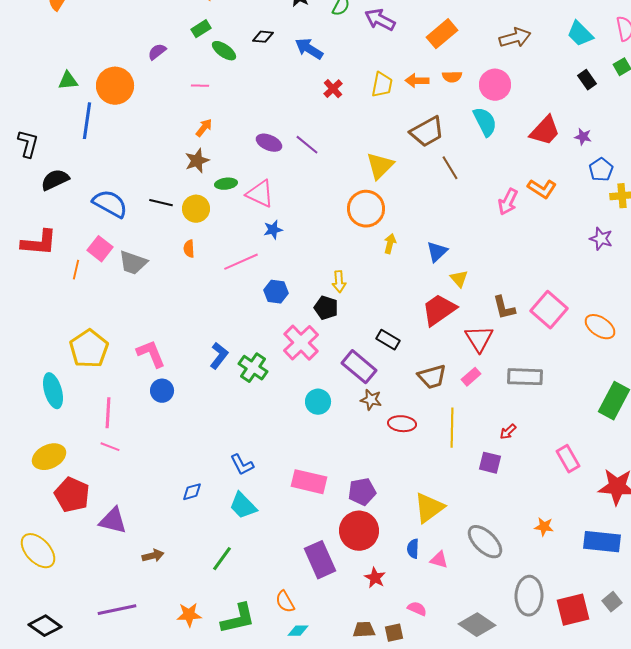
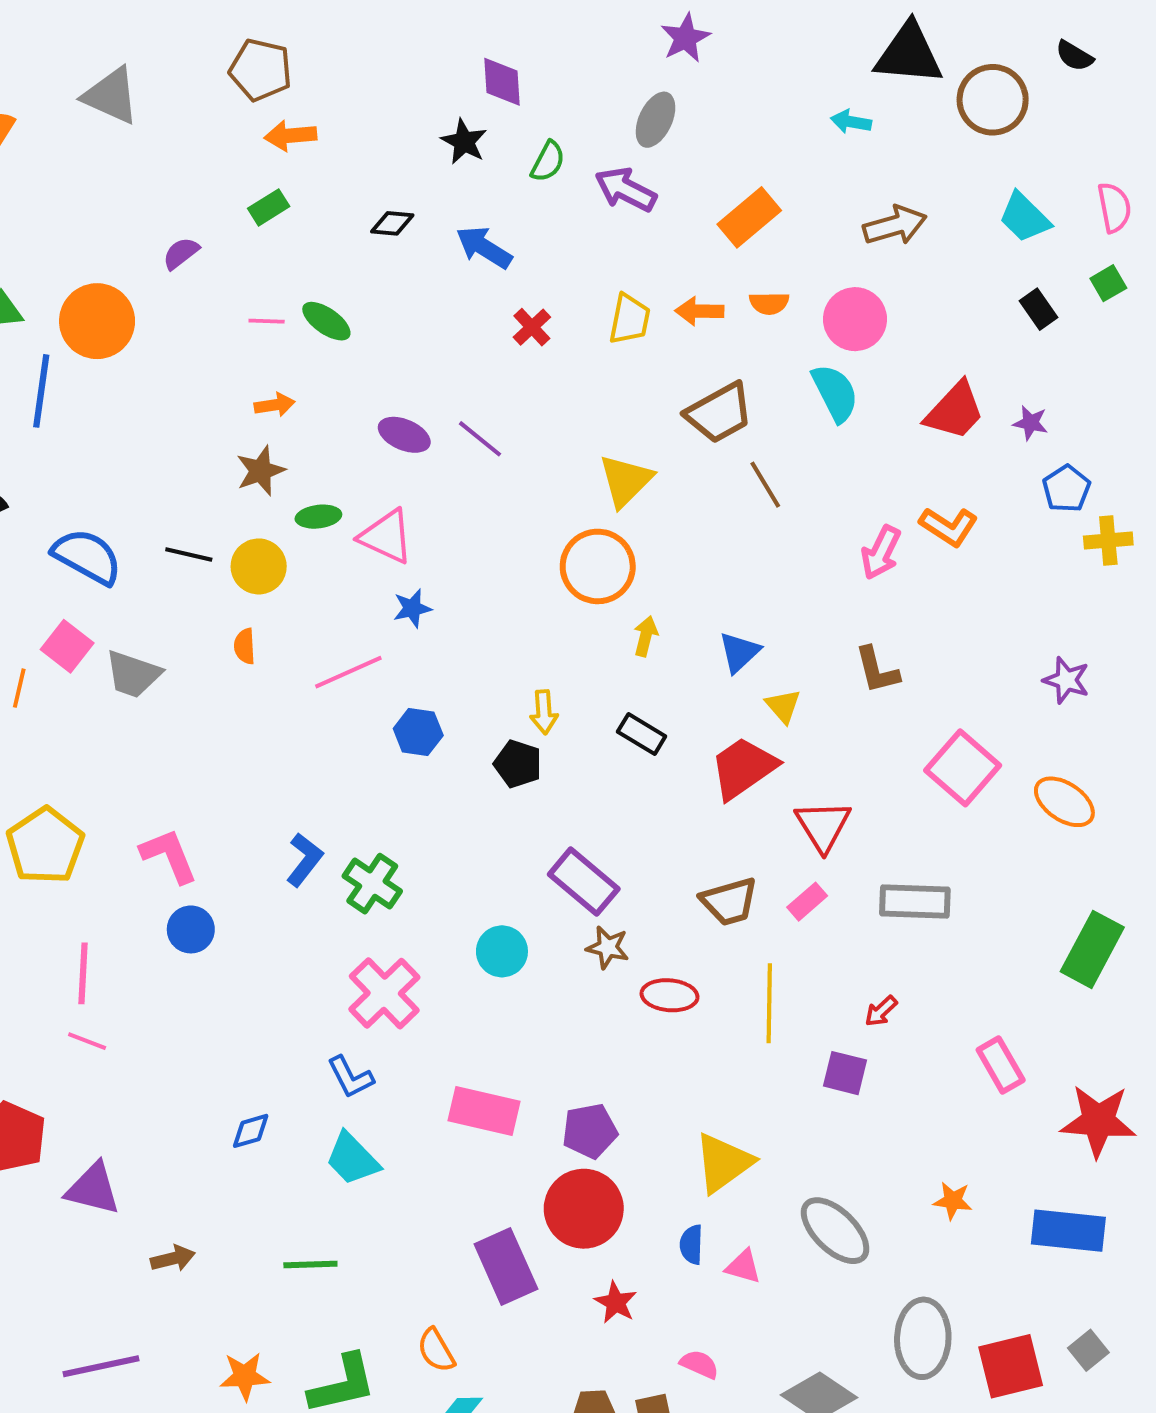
green ellipse: (224, 51) -> (326, 321), moved
orange arrow: (204, 128) -> (275, 405), turned 42
purple star: (601, 239) -> (1066, 680), moved
brown L-shape: (504, 308) -> (877, 670), moved
black rectangle: (388, 340) -> (642, 734), moved
pink cross: (301, 343) -> (384, 993), moved
green line: (222, 559) -> (310, 1265), turned 52

